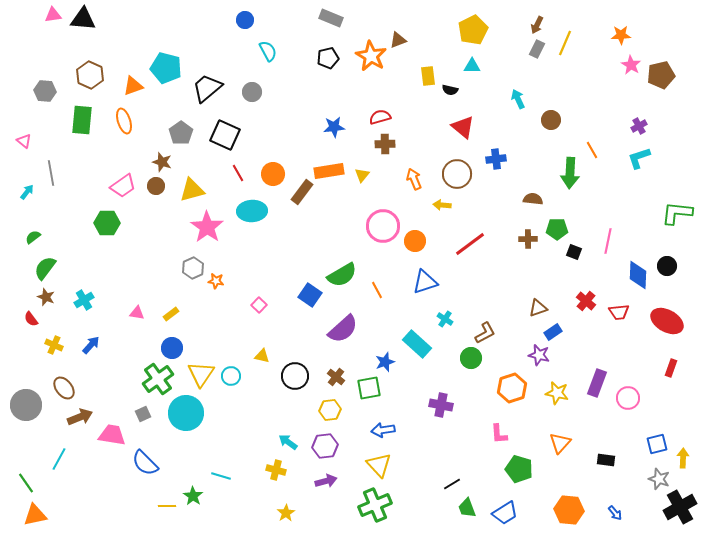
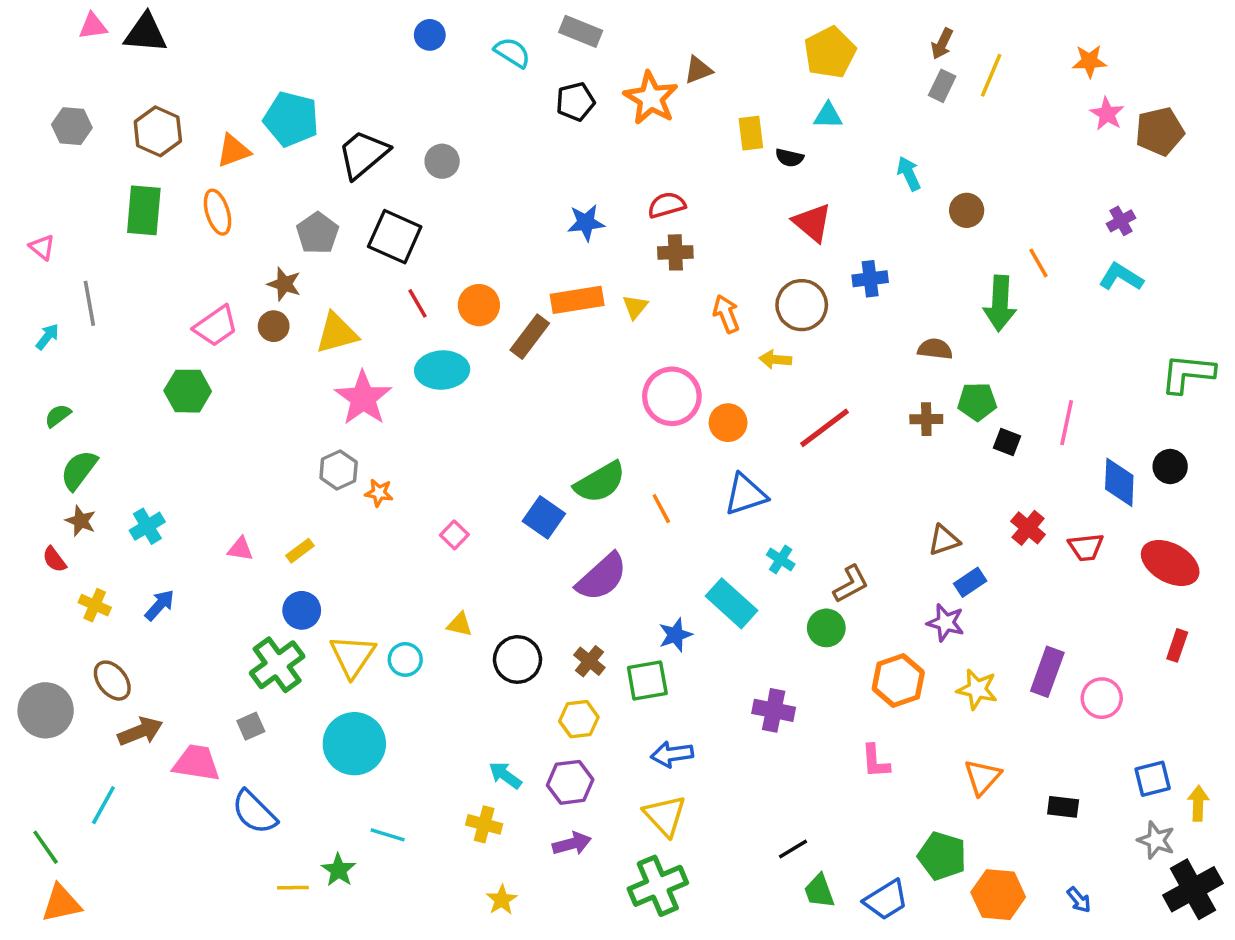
cyan semicircle: (268, 51) -> (512, 52), moved, turned -30
gray hexagon: (45, 91) -> (72, 126), moved
cyan L-shape: (639, 158) -> (1121, 277), turned 50
cyan circle: (186, 413) -> (354, 744), moved
green pentagon: (519, 469) -> (942, 856), moved

